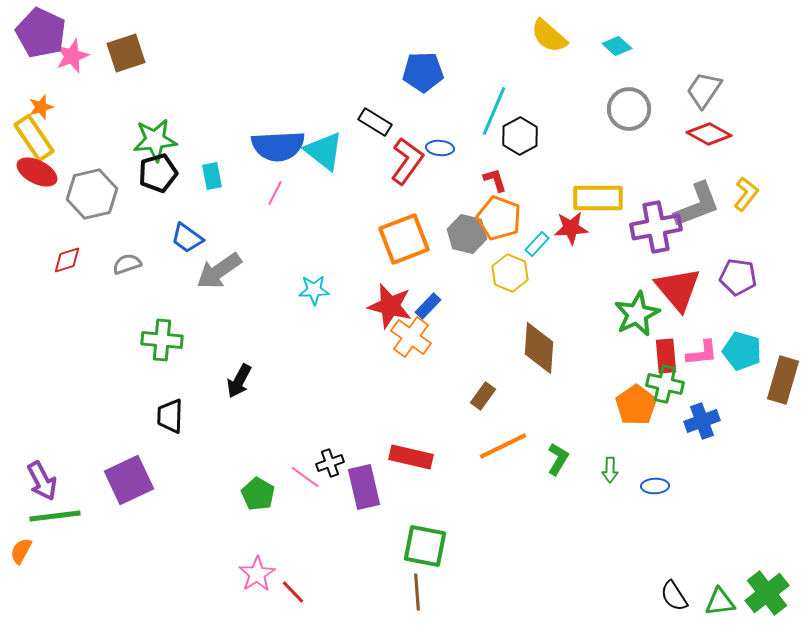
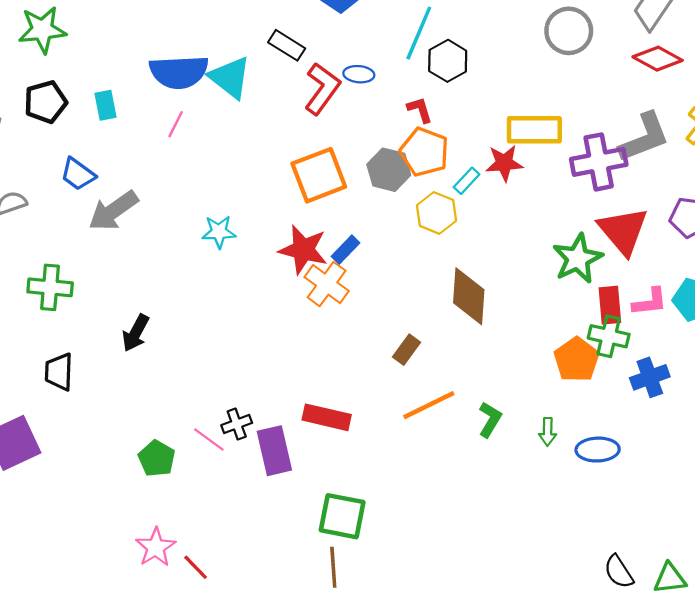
green star: (155, 140) -> (42, 30), moved
blue ellipse: (655, 486) -> (598, 450), size x1.4

